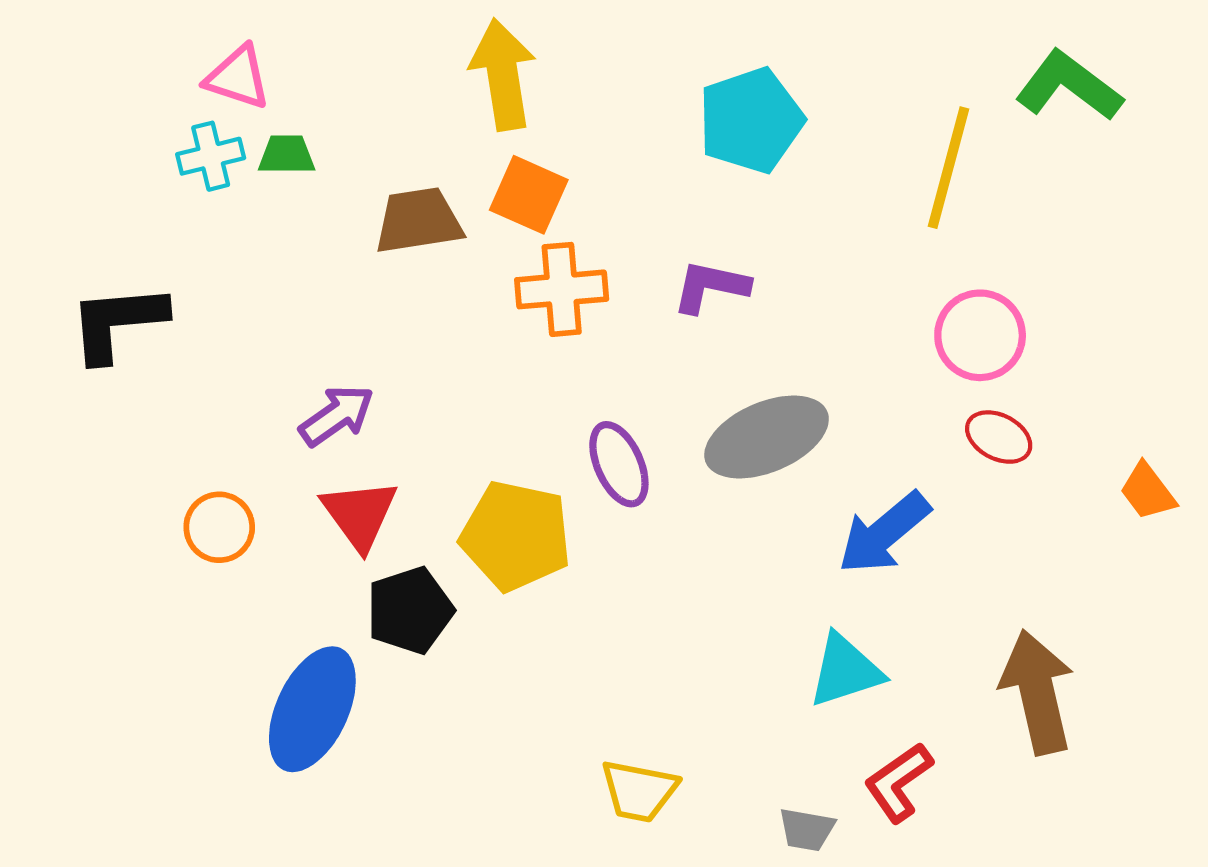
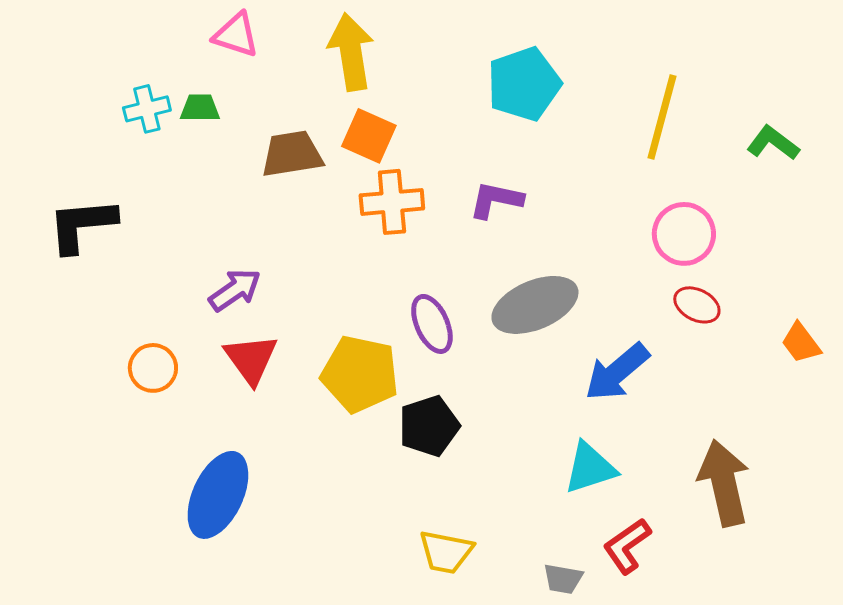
pink triangle: (238, 77) -> (236, 35), moved
green L-shape: (1069, 86) -> (773, 143), moved, size x0.7
black pentagon: (410, 610) -> (429, 426), moved

